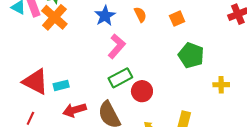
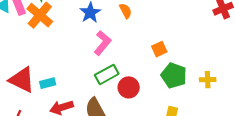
orange square: (177, 19) -> (159, 49), moved
green pentagon: (191, 55) -> (174, 76), moved

